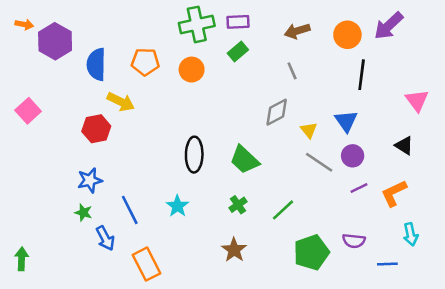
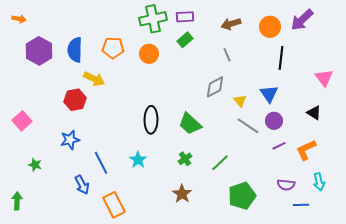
purple hexagon: (55, 41) -> (39, 51), moved
pink square: (28, 111) -> (22, 121), moved
green star: (83, 213) -> (35, 165), moved
purple semicircle: (354, 241) -> (286, 185), moved

